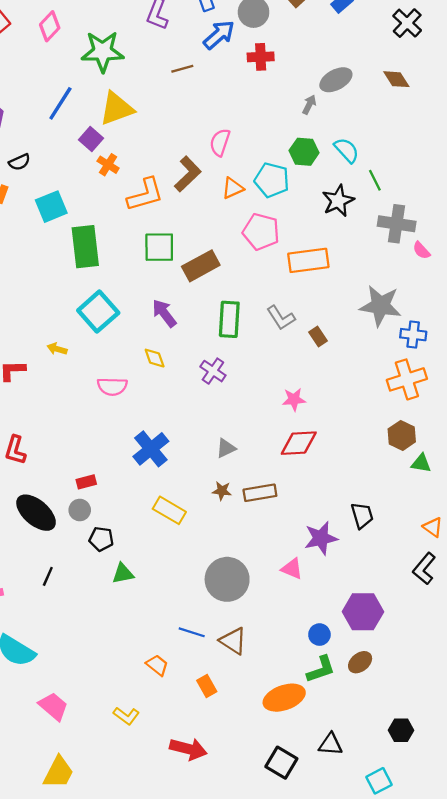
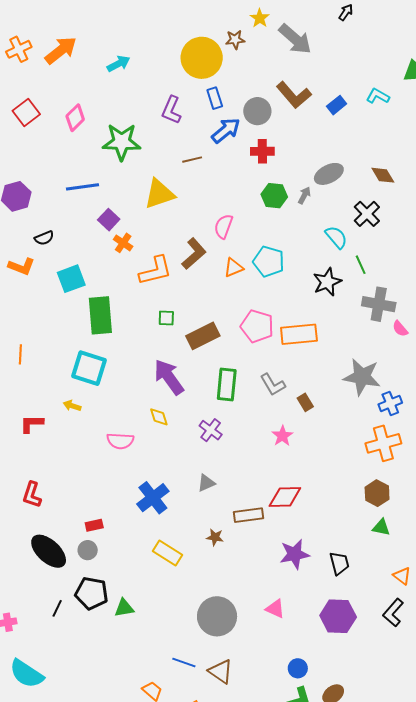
black cross: (407, 23) -> (367, 214), moved
blue line: (60, 103) -> (82, 187), turned 48
yellow triangle: (117, 109) -> (159, 194), moved
green hexagon: (304, 152) -> (274, 196), moved
pink pentagon: (261, 232) -> (257, 326), moved
green square: (159, 247) -> (166, 318), size x0.6
cyan square: (98, 312) -> (89, 368), moved, turned -33
purple arrow: (164, 313) -> (169, 377), size x1.4
blue cross: (413, 335) -> (390, 403), turned -30
pink star: (294, 399) -> (282, 436), moved, turned -30
gray triangle: (226, 448) -> (206, 483), moved
green triangle: (421, 463) -> (381, 527), moved
brown rectangle: (260, 493) -> (248, 515), moved
purple star: (321, 538) -> (295, 554), moved
black pentagon: (101, 539) -> (92, 593), moved, size x1.5
purple hexagon: (363, 612) -> (338, 616), moved

